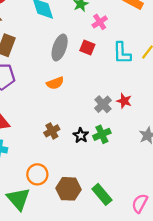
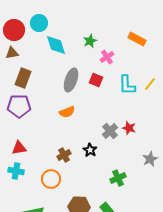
green cross: (102, 134) -> (118, 178), moved
black star: (81, 135) -> (90, 150), moved
orange circle: (37, 174) -> (51, 179), moved

